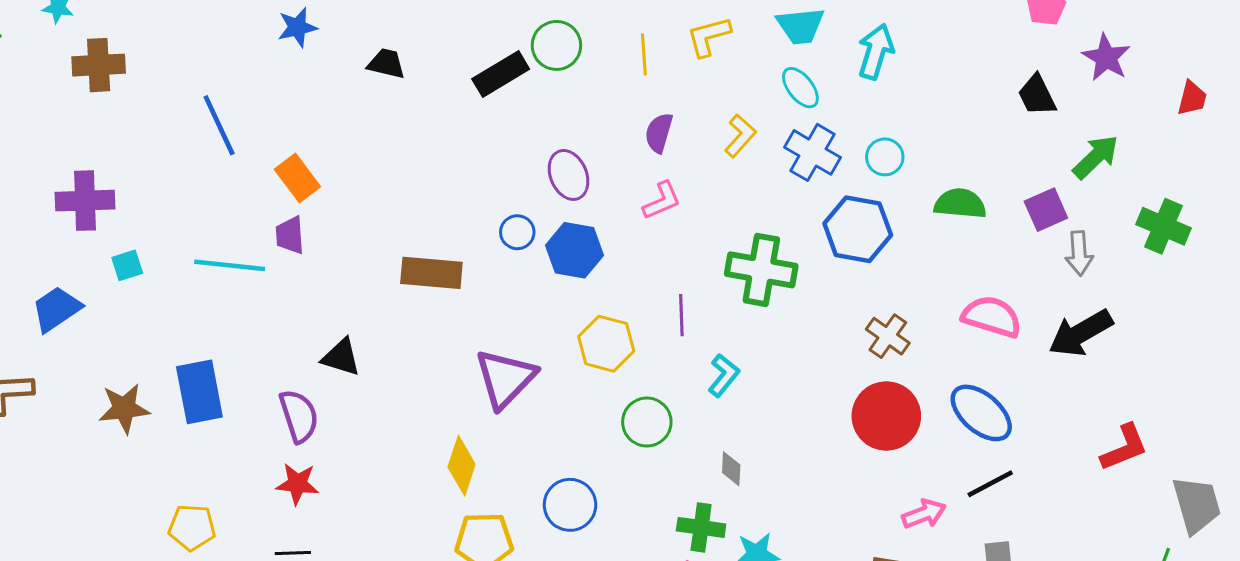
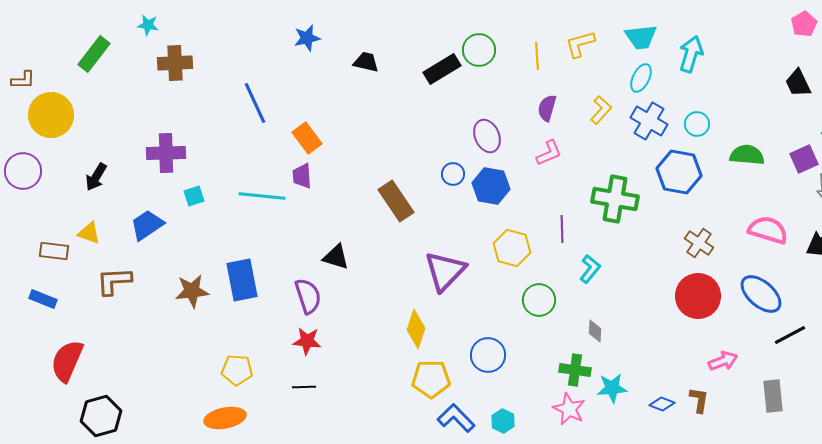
cyan ellipse: (800, 88) -> (641, 78), turned 64
brown rectangle: (431, 273) -> (396, 201), turned 51
black line: (990, 484) -> (790, 335), moved

